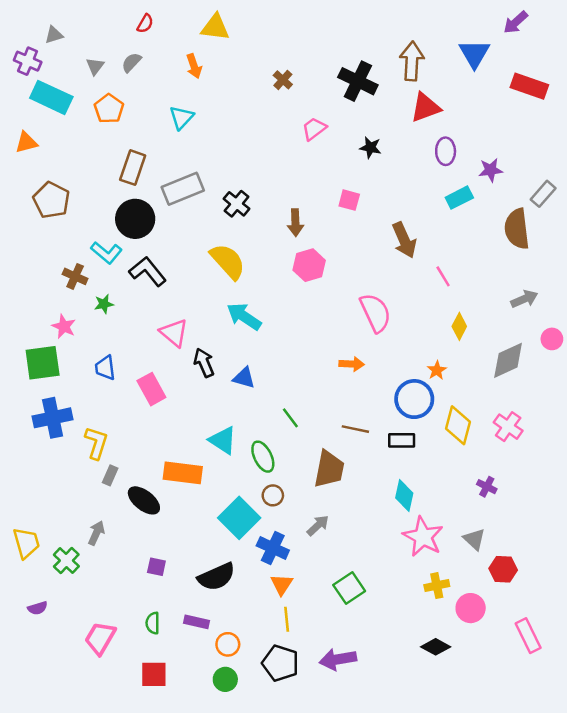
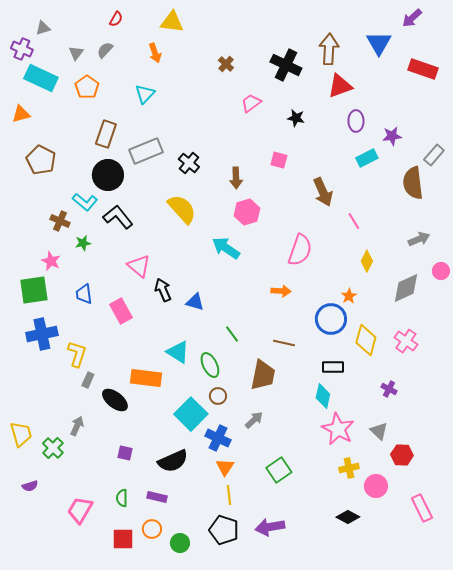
pink semicircle: (375, 313) -> (300, 250), turned 44
cyan arrow: (244, 316) -> (226, 248), moved
black rectangle: (402, 440) -> (333, 367), moved
orange circle: (228, 644) -> (152, 529), moved

